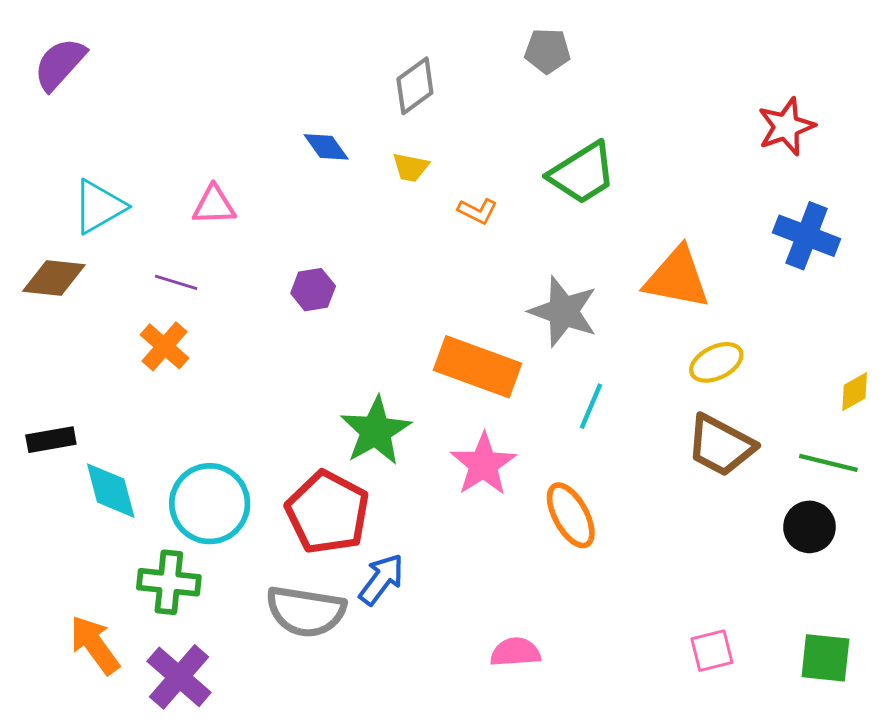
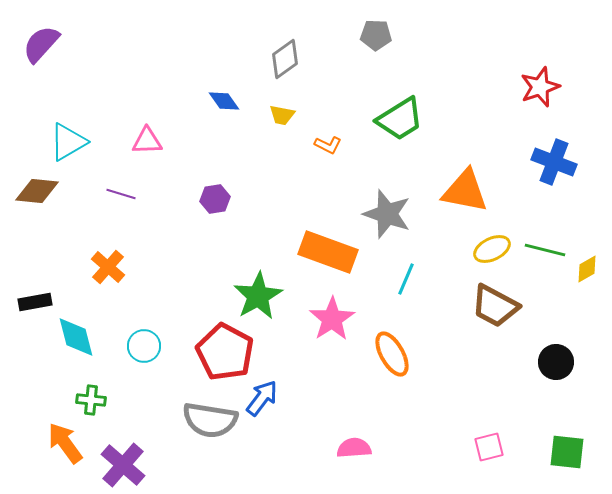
orange cross: (165, 346) -> (108, 267), moved
green line: (828, 463) -> (545, 250), moved
cyan circle: (210, 504) -> (144, 346), size x0.6
green cross: (169, 582) -> (91, 400), moved, size x0.7

